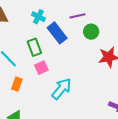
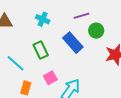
blue rectangle: (57, 33) -> (73, 43), moved
pink square: (41, 68) -> (50, 78), moved

